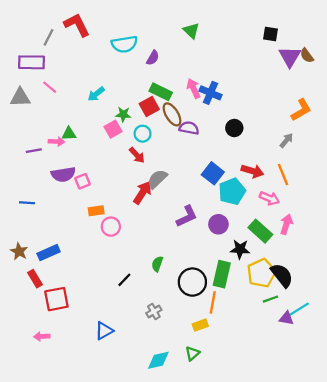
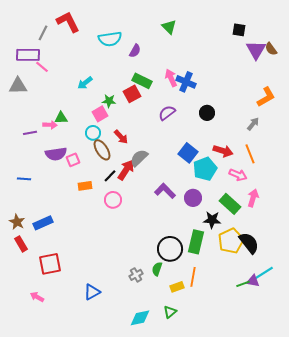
pink line: (50, 87) -> (42, 67), moved
brown ellipse: (172, 114) -> (102, 150), moved
purple semicircle: (189, 128) -> (167, 113), turned -48
cyan circle: (143, 134) -> (93, 133), moved
purple L-shape: (187, 216) -> (165, 191), turned -110
pink circle: (111, 227) -> (113, 200), moved
green semicircle: (157, 264) -> (157, 269), moved
red rectangle: (35, 279) -> (21, 244), moved
black line: (124, 280) -> (110, 176), moved
green line: (271, 299) -> (243, 284), moved
orange line: (213, 302) -> (193, 277), moved
pink arrow: (42, 336) -> (37, 297), turned 32

